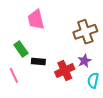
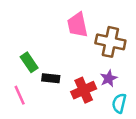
pink trapezoid: (36, 20) -> (77, 25), moved
brown cross: (85, 32) -> (110, 42), turned 30

